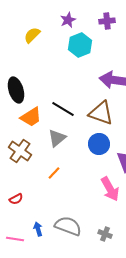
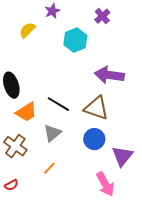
purple star: (68, 20) -> (52, 11), moved
purple cross: (107, 21) -> (102, 16), turned -35
red semicircle: (16, 199) -> (11, 185), moved

